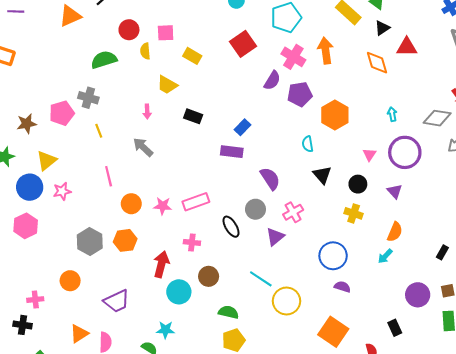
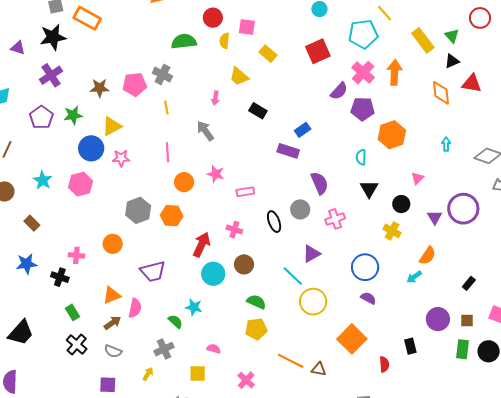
purple circle: (405, 152) -> (463, 209), moved
pink rectangle: (196, 202) -> (245, 192), size x0.7
pink star: (163, 206) -> (216, 174), moved
purple triangle: (275, 237) -> (311, 254), moved

